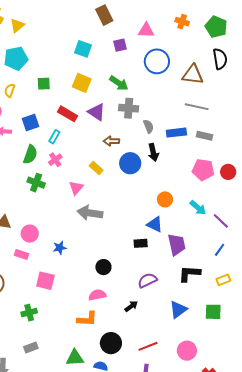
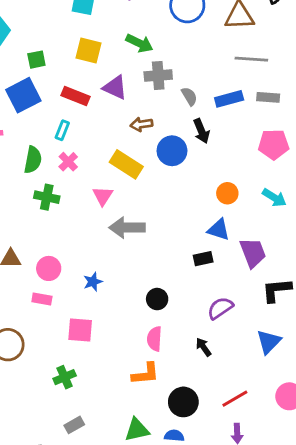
blue square: (30, 123) -> (23, 95), moved, size x1.4
yellow rectangle: (96, 168) -> (126, 164), size x1.6
pink semicircle: (97, 295) -> (154, 339), turned -66
black arrow: (131, 306) -> (203, 347), turned -80

